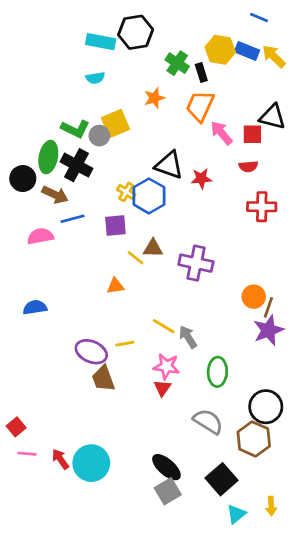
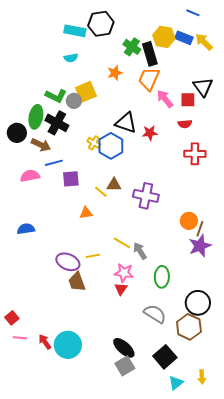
black rectangle: (201, 72) -> (150, 54), size x1.6
black triangle: (272, 117) -> (203, 87), turned 40
purple square: (115, 226) -> (71, 179), moved

